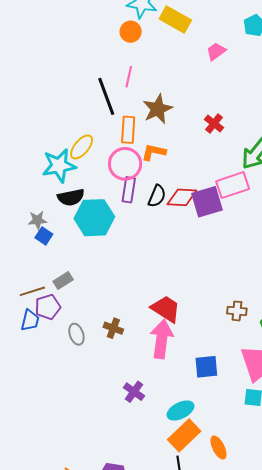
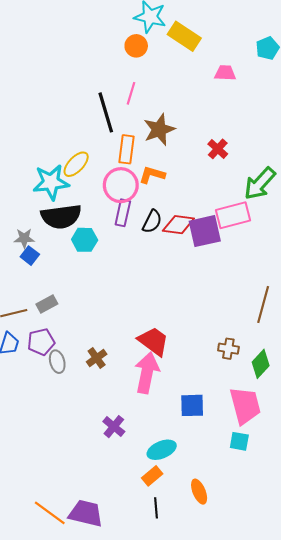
pink trapezoid: (216, 51) -> (225, 73), turned 35
black semicircle: (71, 197) -> (61, 217), size x1.4
cyan hexagon: (94, 218) -> (85, 240), size x0.6
purple pentagon: (48, 307) -> (41, 342), moved
brown cross: (113, 328) -> (97, 358), turned 30
orange rectangle: (184, 435) -> (152, 476), moved, size x0.6

